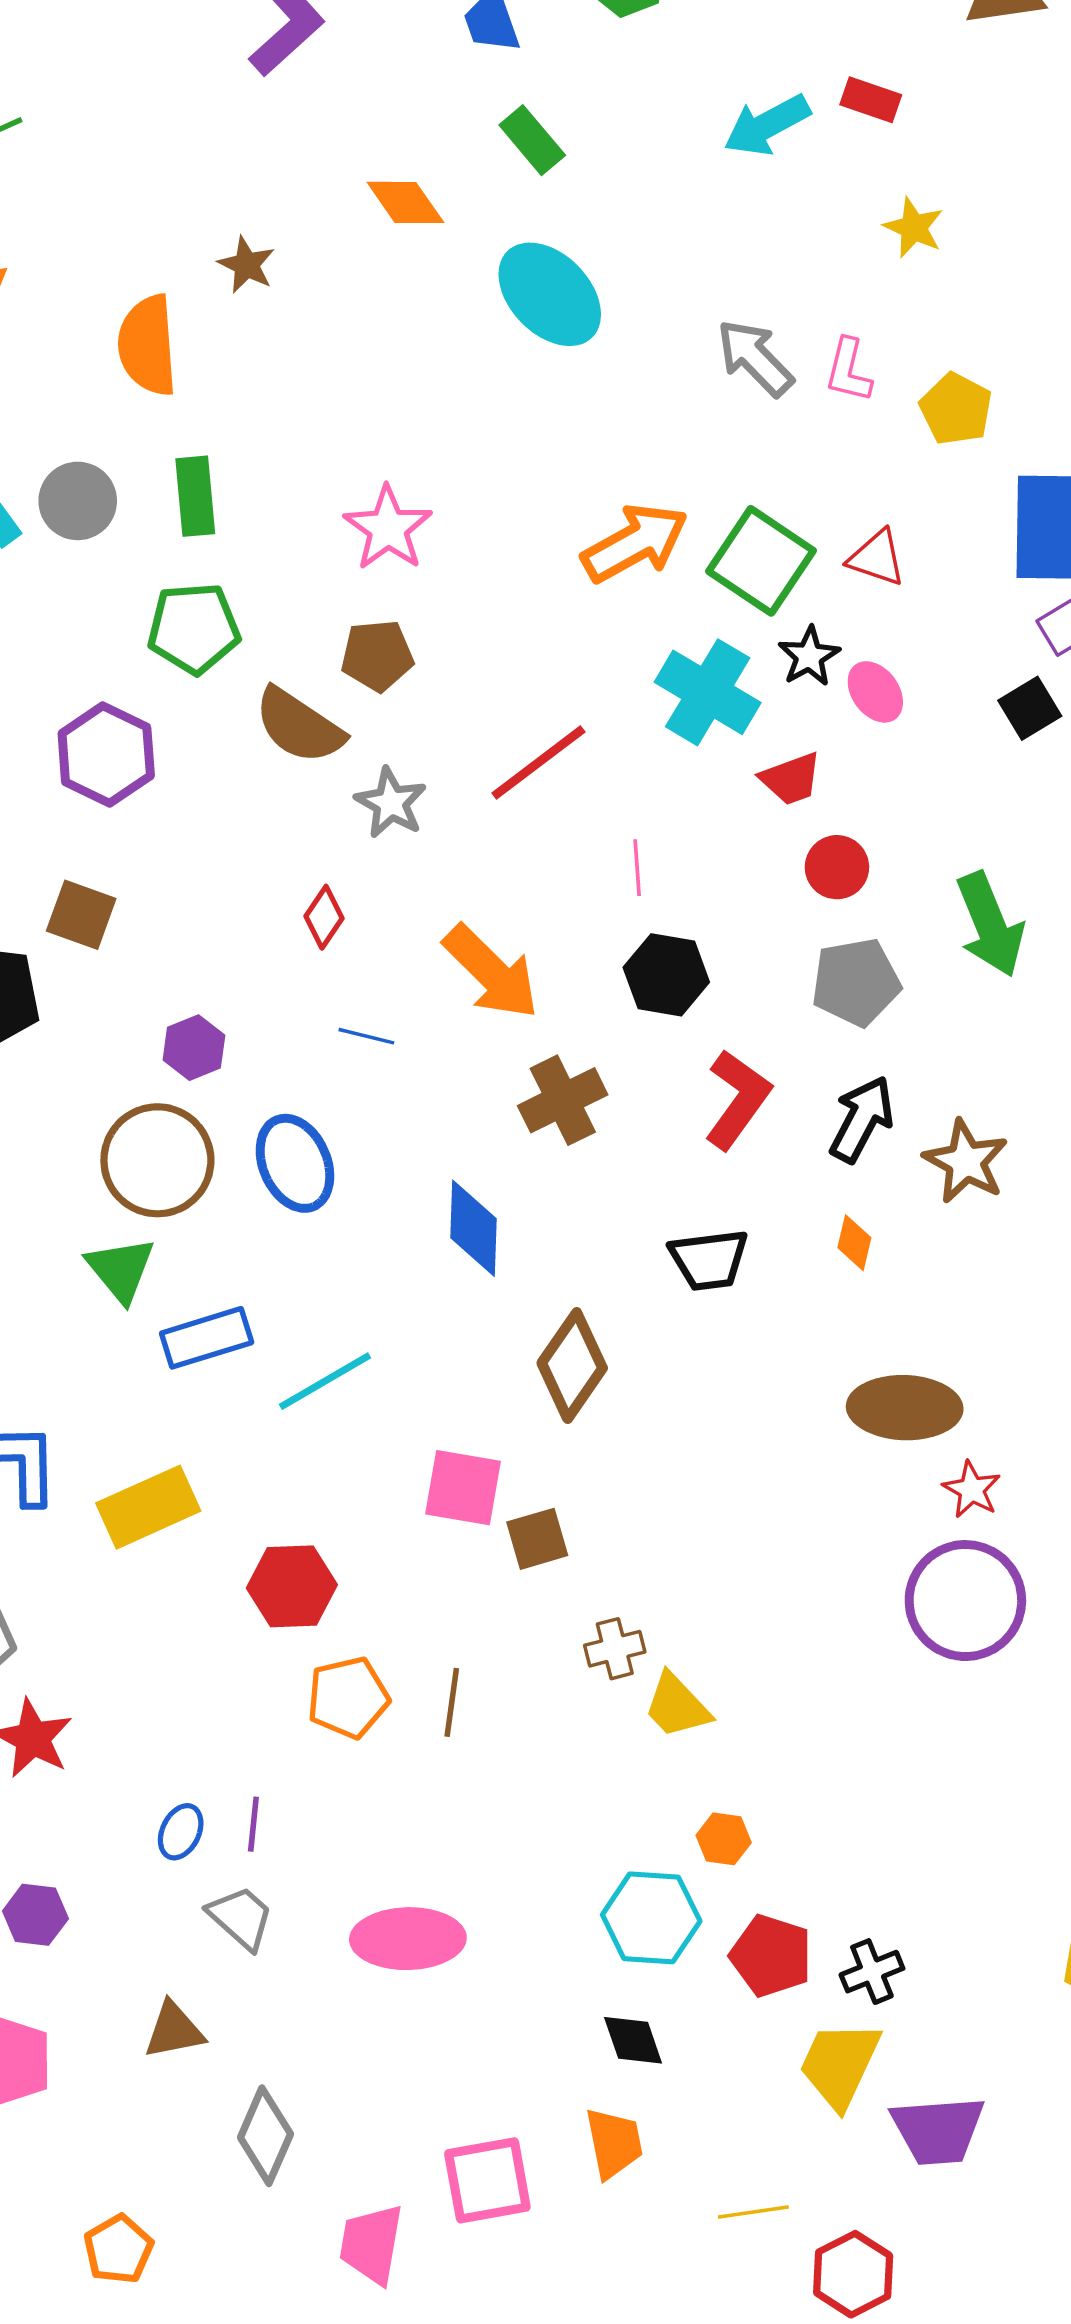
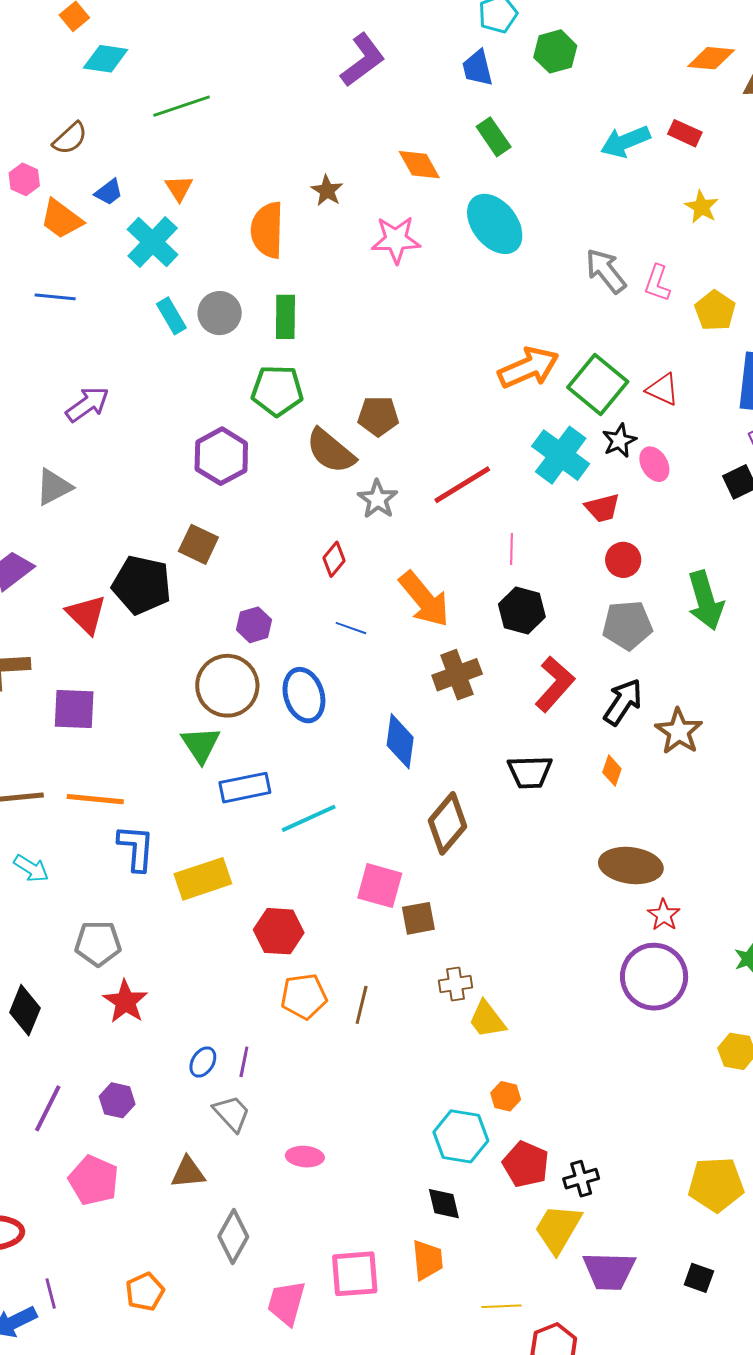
pink star: (388, 528) -> (396, 240), moved, turned 30
pink ellipse: (408, 1939) -> (305, 1157), moved, size x0.6

